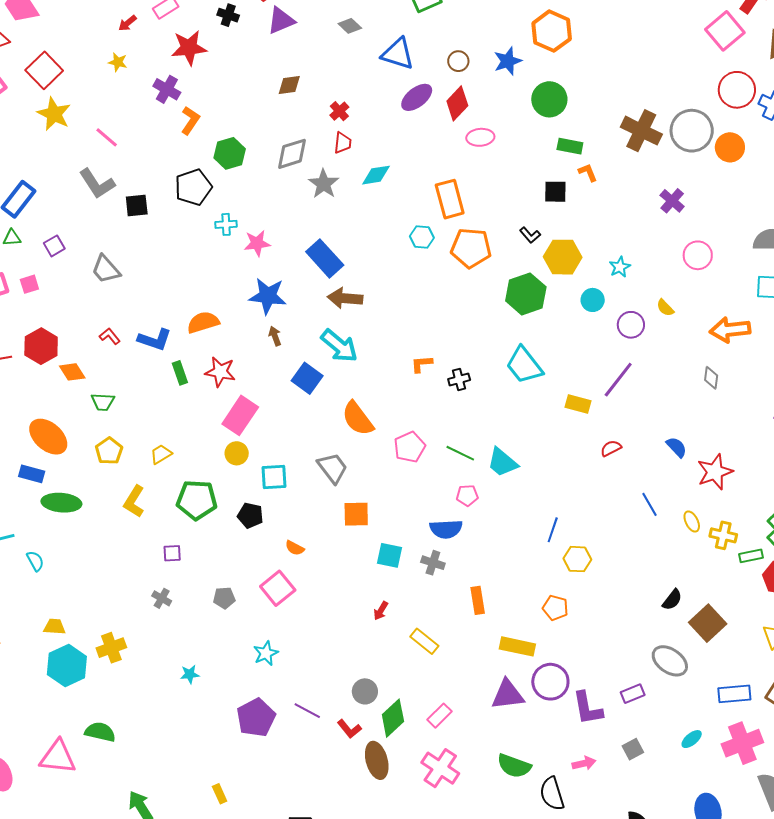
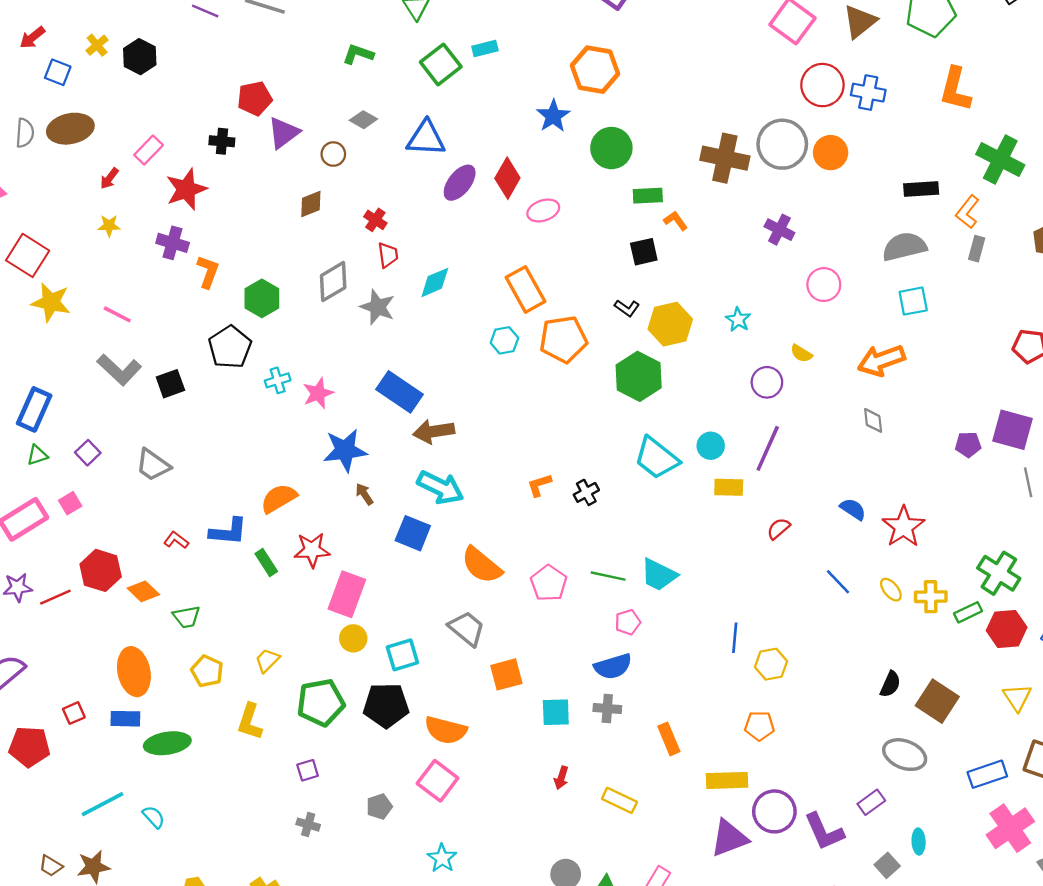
brown circle: (458, 61) -> (333, 154), moved
cyan circle: (593, 300) -> (711, 446), moved
orange ellipse: (48, 437) -> (134, 672), turned 51
black pentagon: (250, 515) -> (386, 705), size x1.5
orange semicircle: (295, 548) -> (446, 730), size x1.8
cyan ellipse: (692, 739) -> (919, 842), moved, turned -40

